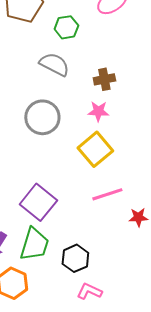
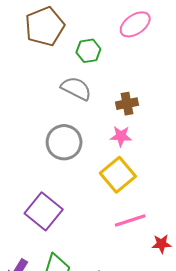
purple square: (38, 202) -> (44, 211), moved

